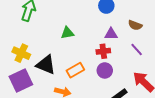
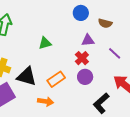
brown semicircle: (135, 25) -> (105, 23), moved
red cross: (103, 51) -> (82, 58), turned -32

